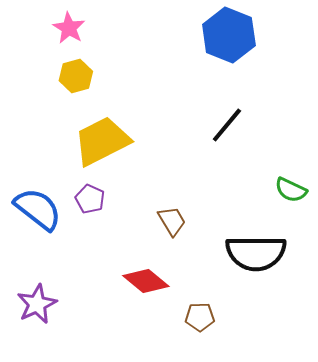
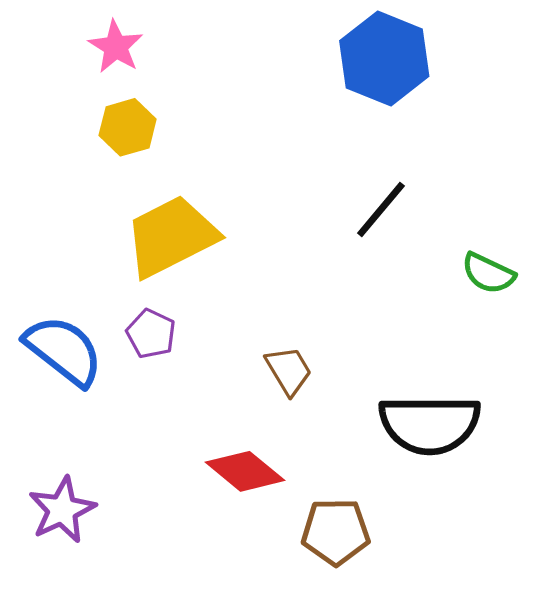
green semicircle: (291, 190) -> (488, 273), moved
brown pentagon: (200, 317) -> (336, 532), size x1.4

